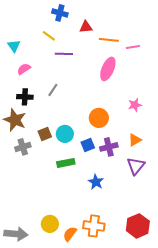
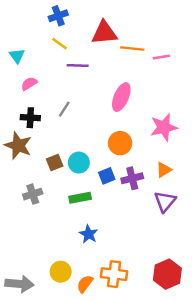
blue cross: (60, 13) -> (58, 16), moved, turned -35
red triangle: (86, 27) -> (104, 33), size x1.6
pink ellipse: (108, 69) -> (121, 97), moved
pink star: (135, 105) -> (164, 127), size x1.6
gray cross: (23, 147) -> (33, 194), moved
blue star: (96, 182) -> (89, 234), moved

